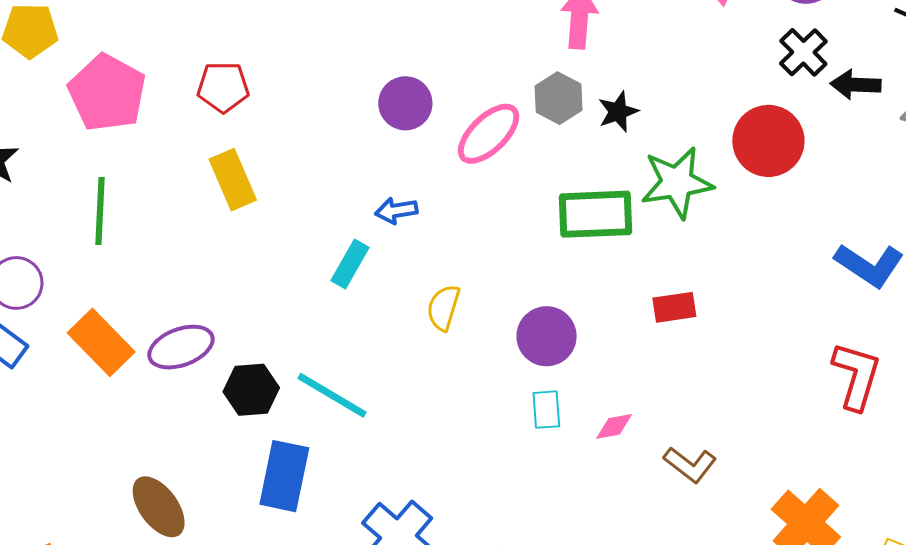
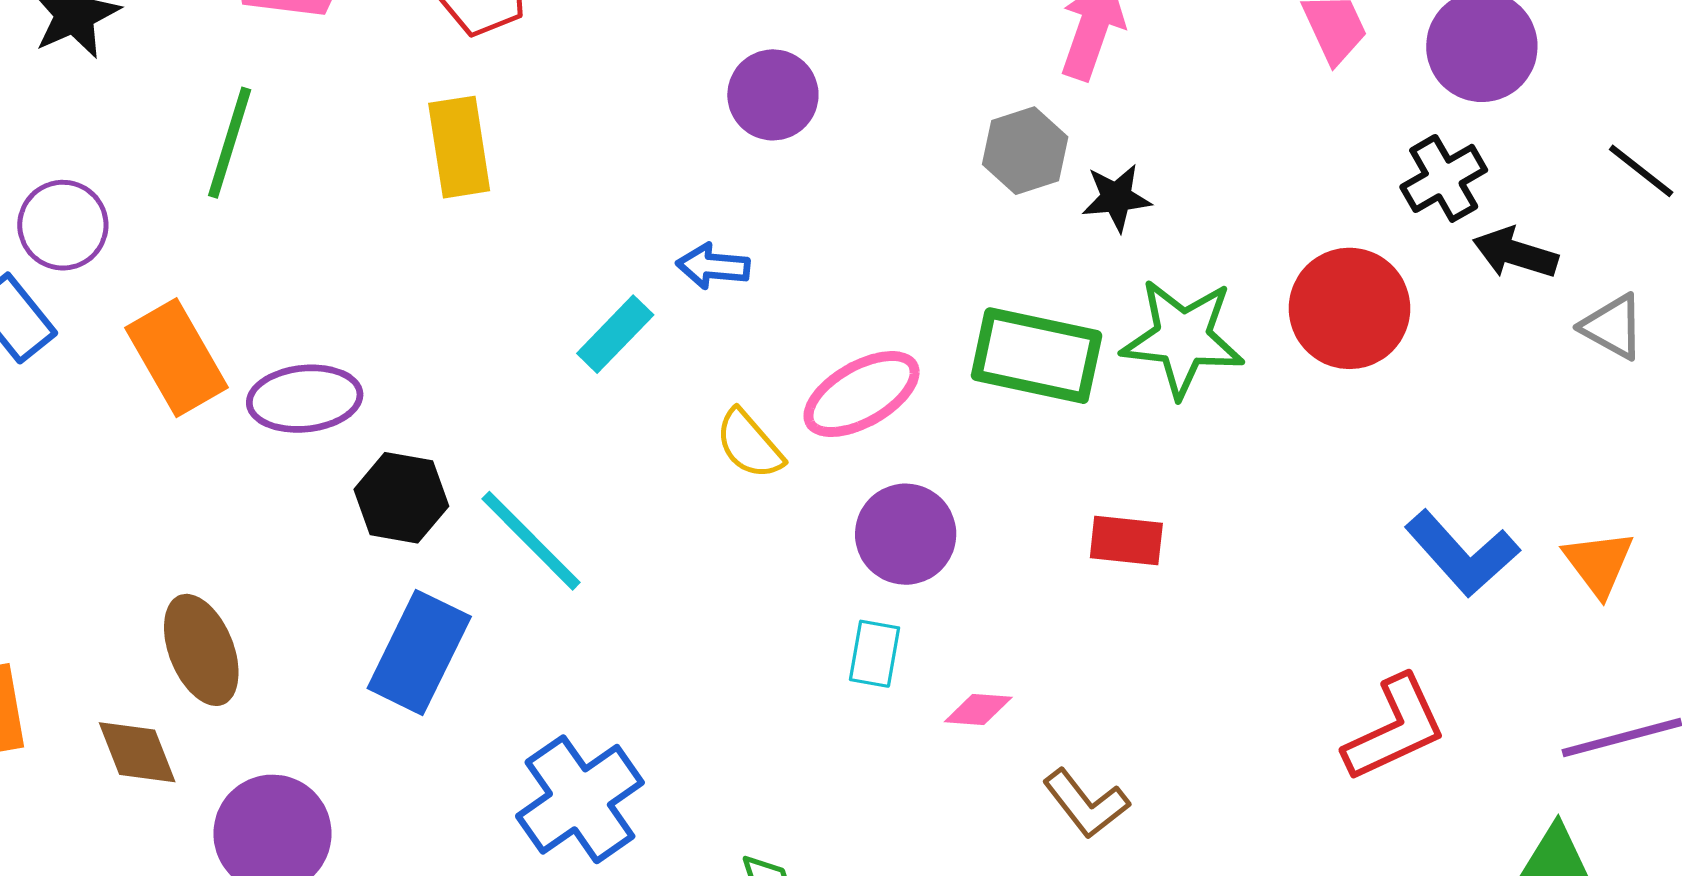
pink ellipse: (489, 134) -> (862, 394), moved
yellow semicircle: (443, 308) -> (749, 444), turned -72
red L-shape: (857, 376) -> (1395, 729), turned 34

